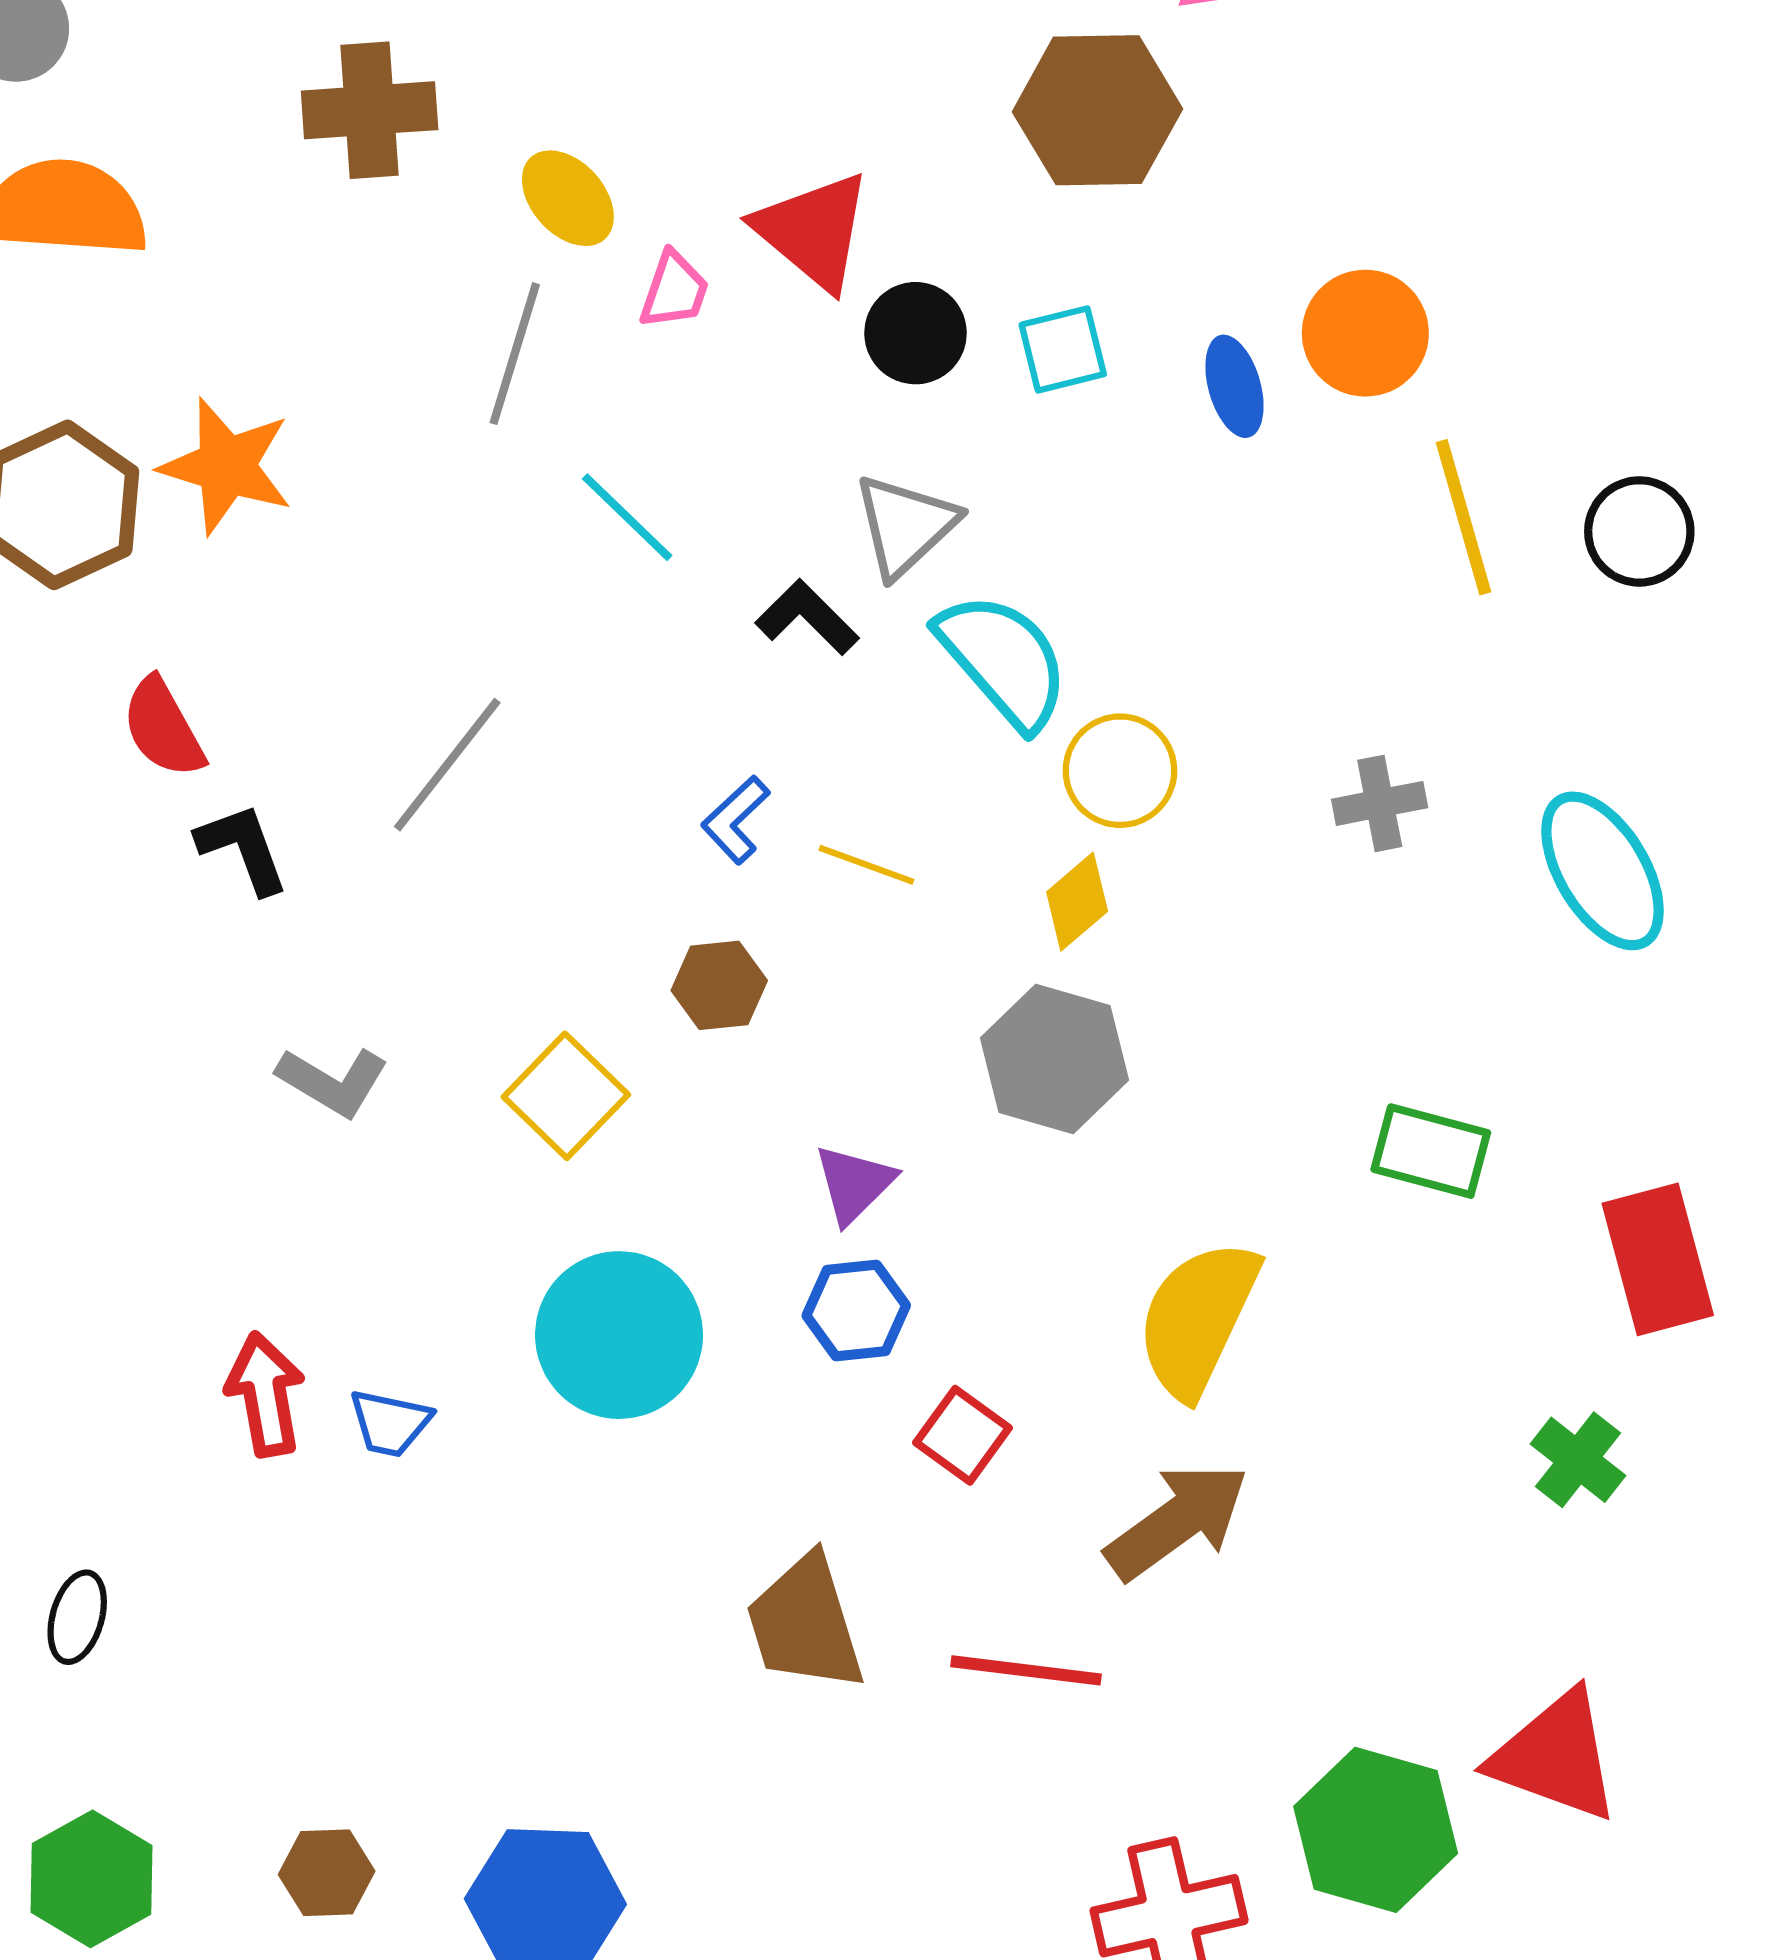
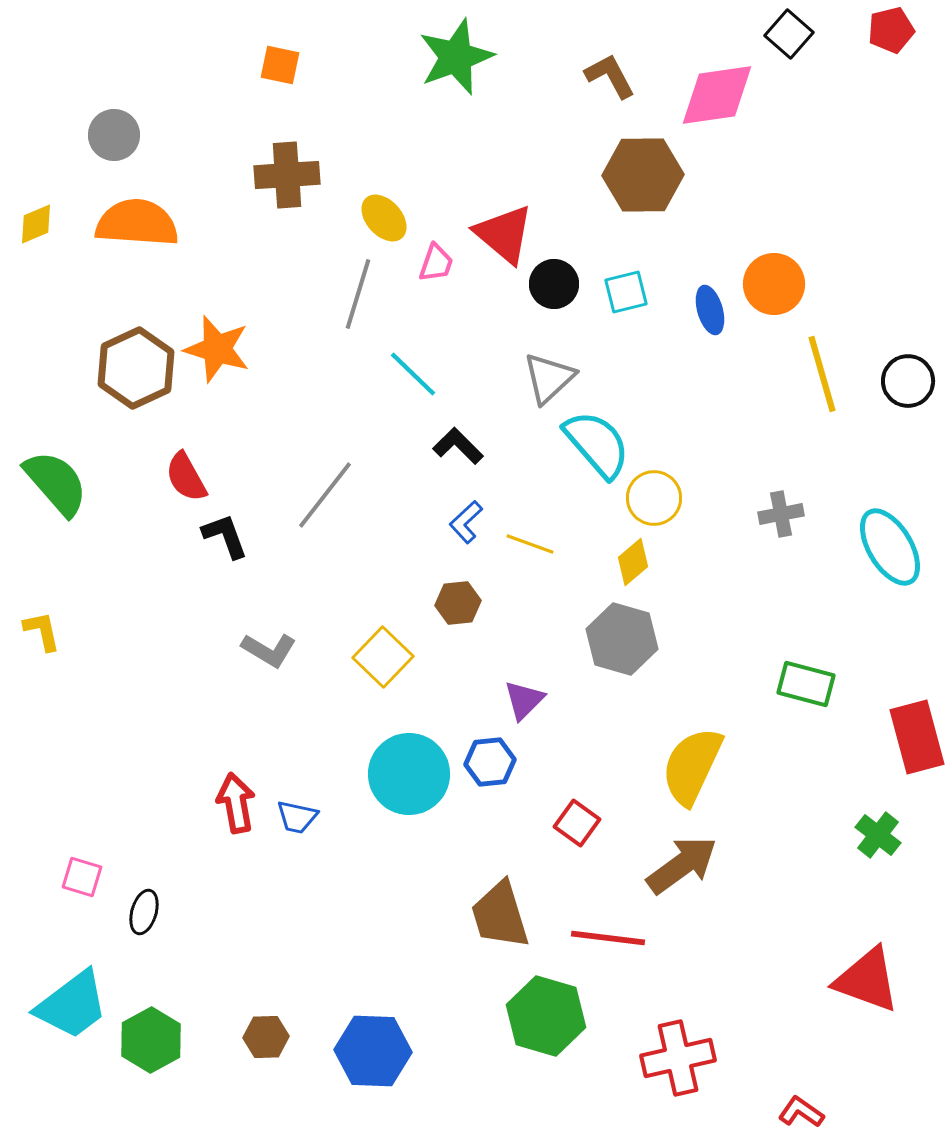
black L-shape: (807, 617) -> (458, 446), moved
blue hexagon: (856, 1311) -> (490, 762), moved
green hexagon: (1376, 1830) -> (546, 1016), moved

